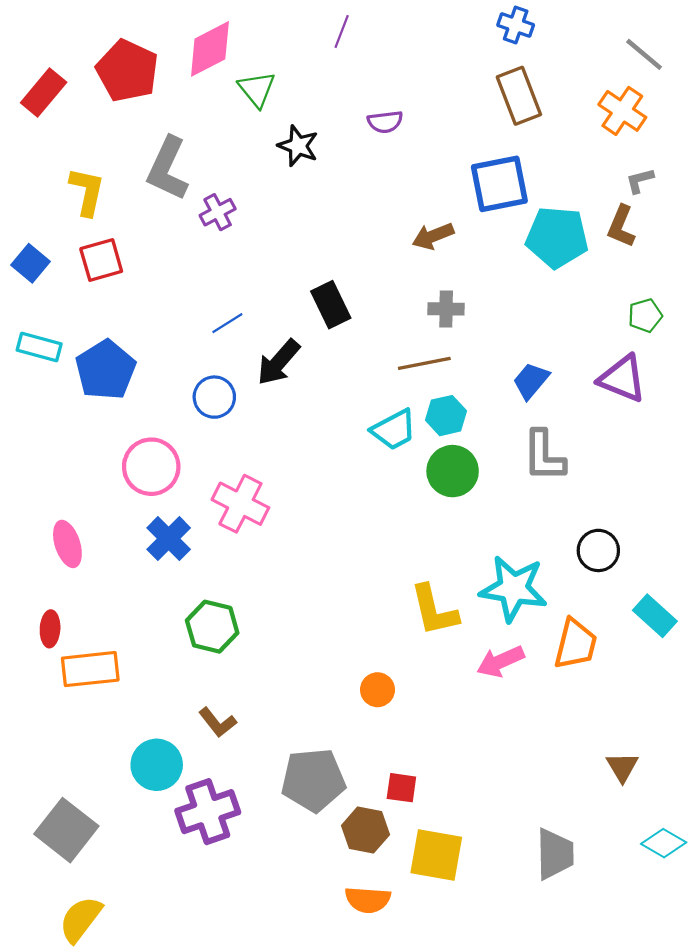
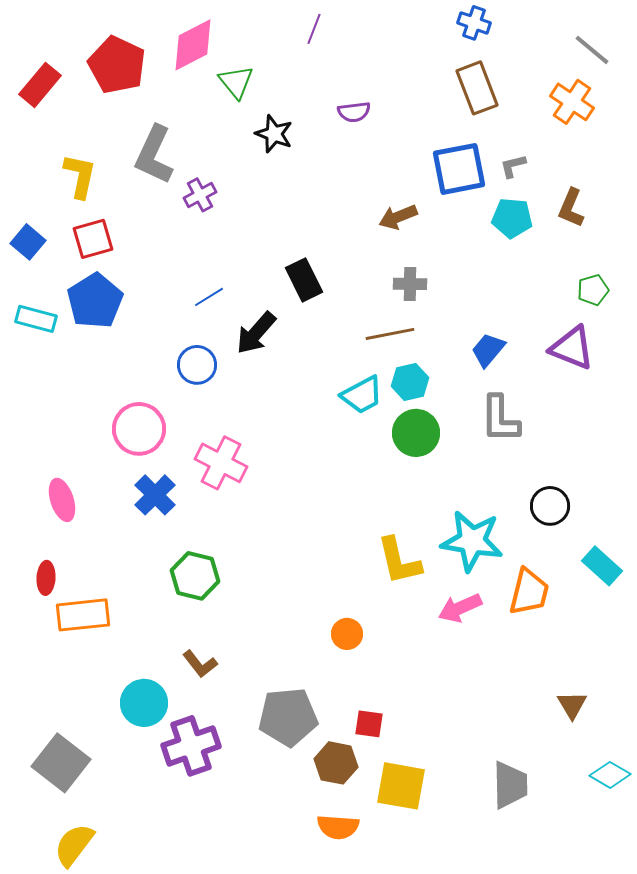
gray L-shape: (640, 181) -> (513, 166), moved
cyan pentagon: (557, 237) -> (512, 218), size x0.7
blue pentagon: (106, 370) -> (95, 301), moved

